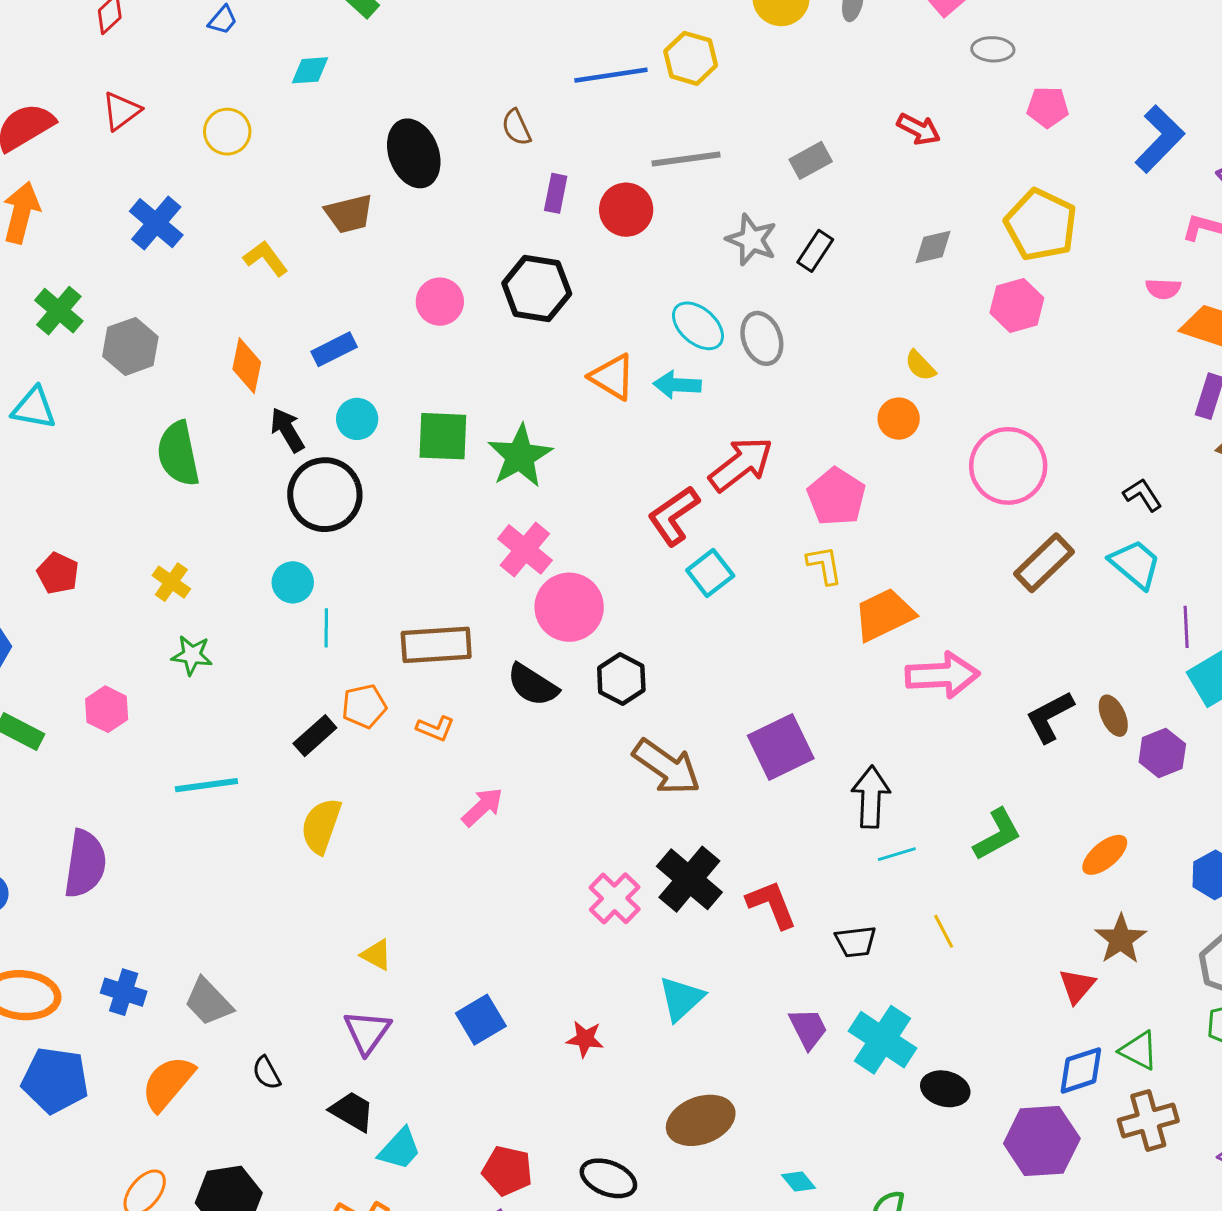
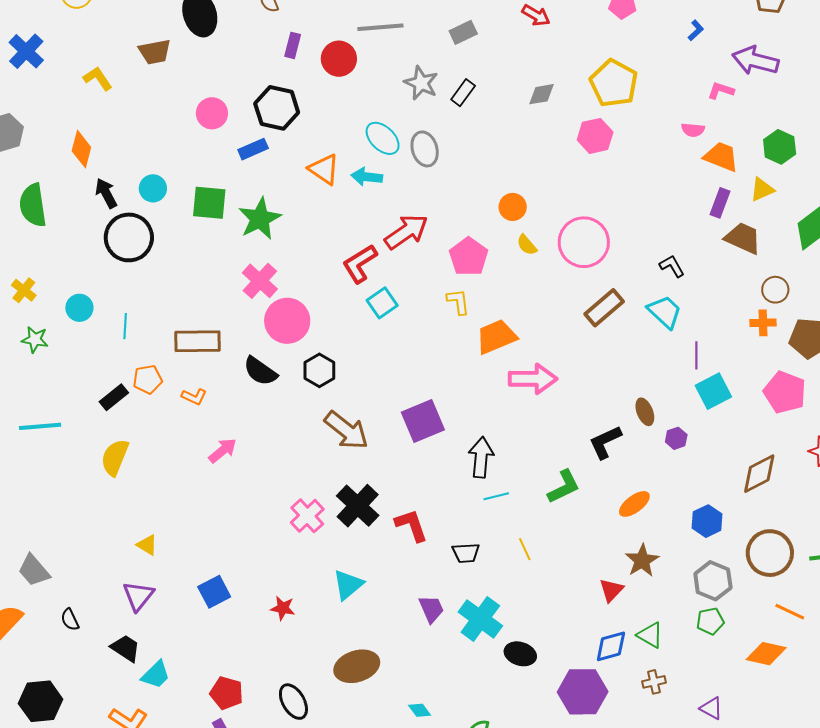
blue L-shape: (1160, 139) -> (696, 30), size x0.5
blue rectangle: (334, 349) -> (253, 149), moved
yellow semicircle: (920, 366) -> (527, 245), moved
cyan circle: (293, 582) -> (79, 308), moved
black L-shape: (1050, 717) -> (605, 442), moved
purple hexagon: (1162, 753) -> (676, 438), size x0.7
brown cross: (1148, 1121) -> (654, 682), size x0.6
black ellipse: (608, 1178) -> (293, 702), turned 36

